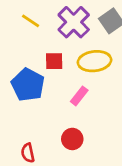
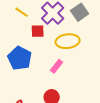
red square: (54, 61) -> (38, 31), moved

